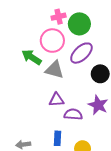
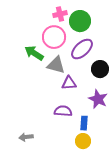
purple triangle: (57, 100) -> (69, 83), moved
purple semicircle: (73, 114) -> (63, 111), moved
blue rectangle: (58, 138) -> (84, 123), moved

